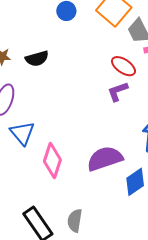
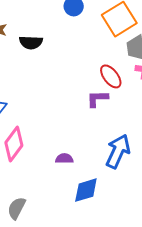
purple semicircle: (105, 159) -> (64, 159), size x0.5

